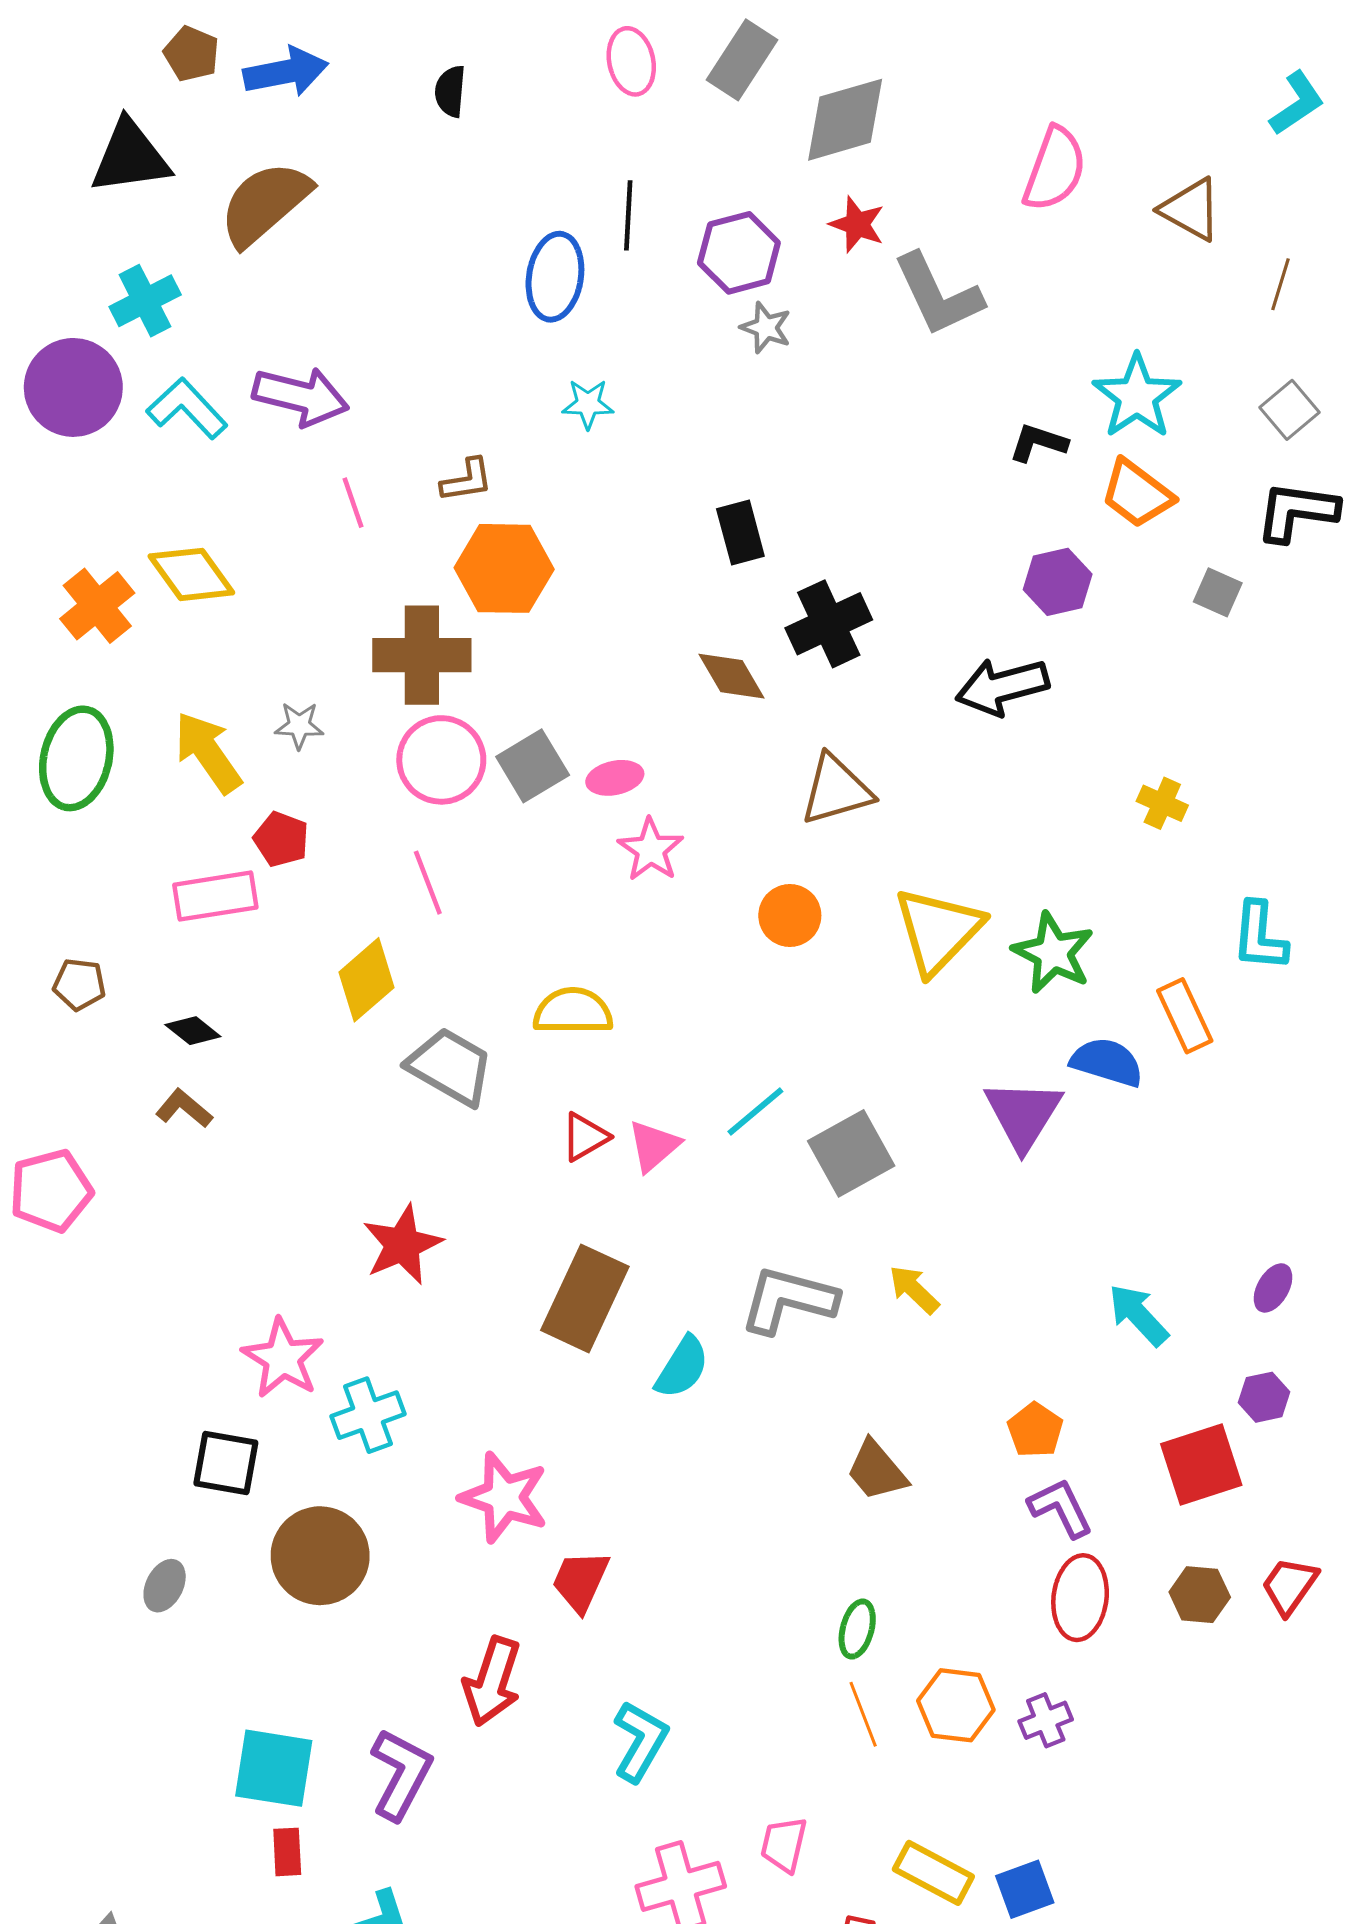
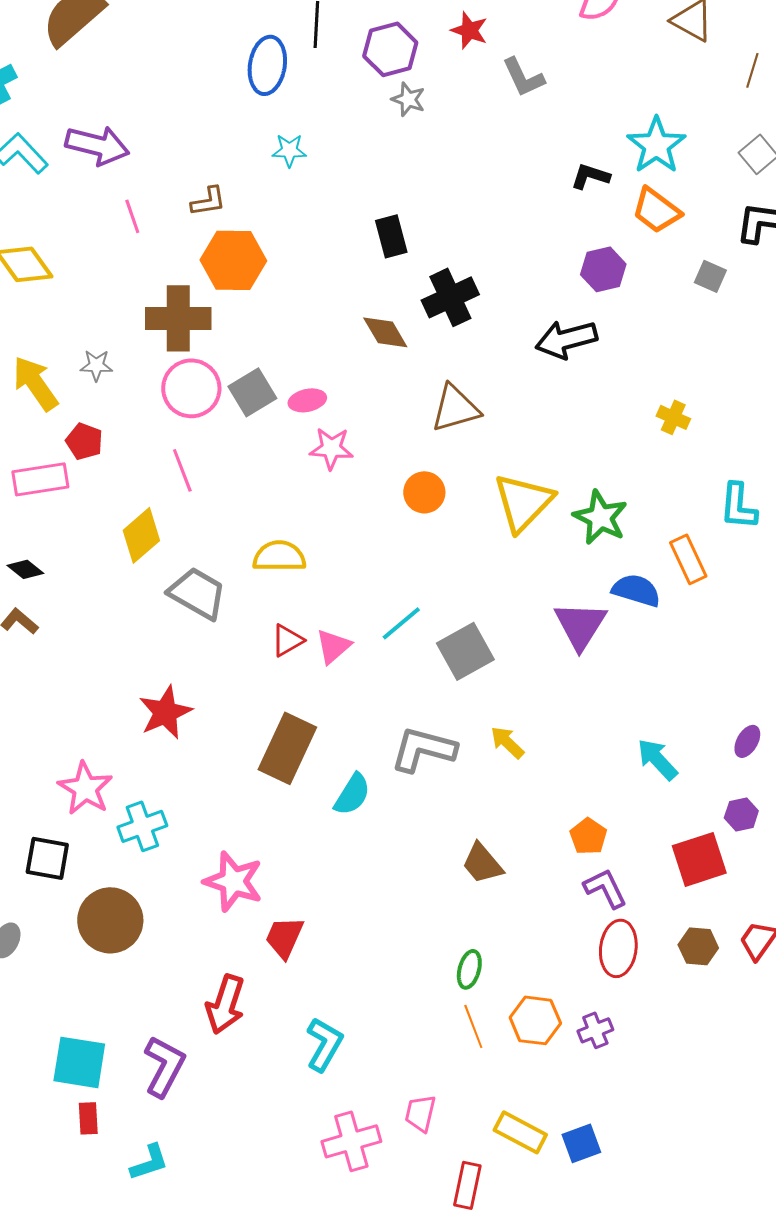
gray L-shape: (938, 295) -> (523, 77), size x0.7
pink star: (651, 850) -> (331, 448), turned -30

